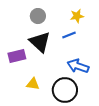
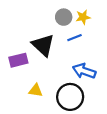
gray circle: (38, 16) -> (64, 17), moved

